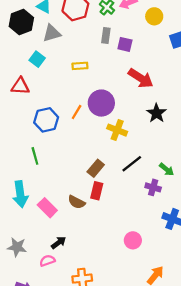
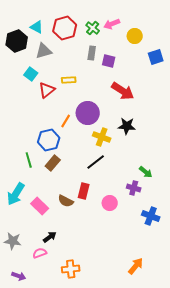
red triangle: (20, 86) -> (47, 90), moved, turned -42
black star: (156, 113) -> (127, 126), moved, turned -30
blue hexagon: (46, 120) -> (49, 140), moved
black line: (132, 164) -> (96, 162), moved
brown rectangle: (96, 168) -> (53, 163), moved
cyan arrow: (20, 194) -> (16, 194), turned 40
pink circle: (133, 240) -> (110, 203), moved

